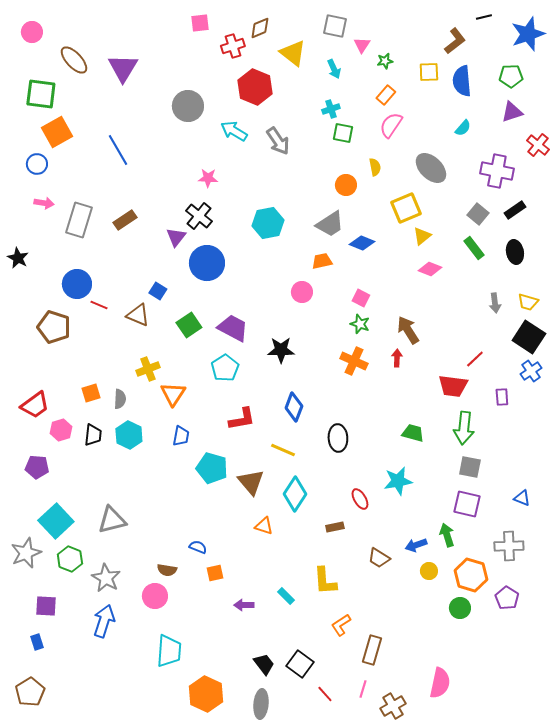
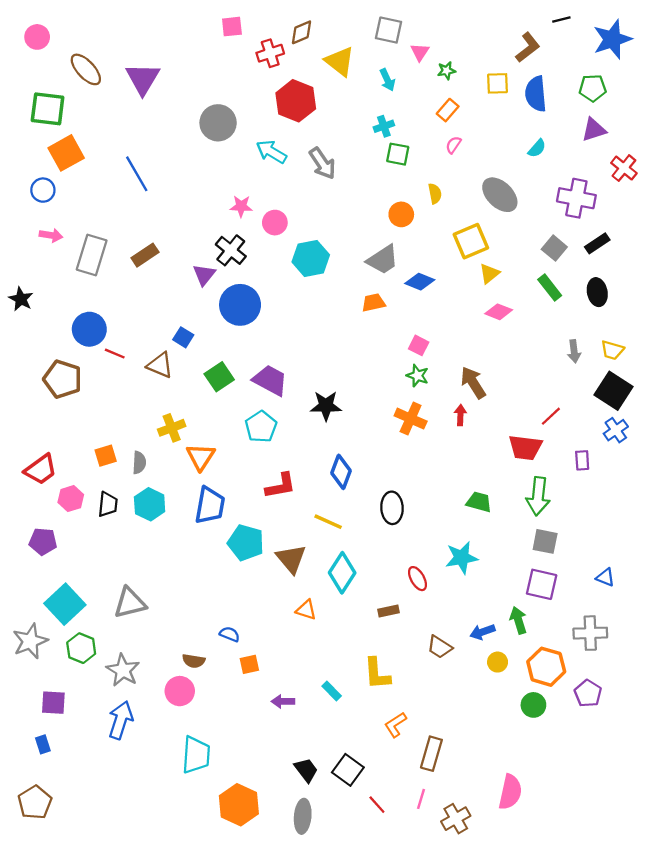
pink semicircle: (391, 125) -> (453, 145), size x0.6
pink circle: (302, 292) -> (275, 223), moved
blue trapezoid: (181, 436) -> (210, 505), size x1.6

